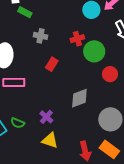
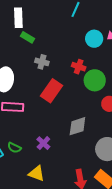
red cross: (77, 39) -> (79, 67), turned 32
red rectangle: (52, 64) -> (52, 91), size x1.6
yellow triangle: (50, 140) -> (37, 173), moved

